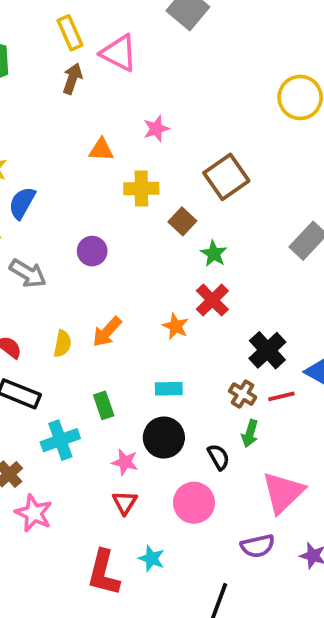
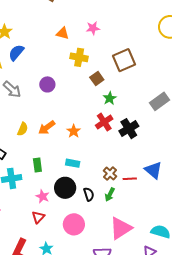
orange star: (176, 326) -> (74, 131), moved
black cross: (267, 350) -> (129, 129), moved
black semicircle: (219, 457) -> (89, 194), moved

